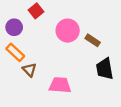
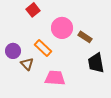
purple circle: (14, 27) -> (13, 51), moved
orange rectangle: (15, 52) -> (43, 48), moved

